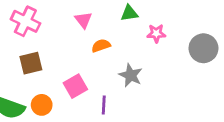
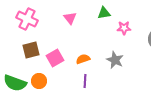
orange semicircle: (101, 46) -> (83, 59), moved
gray star: (131, 75) -> (115, 60), moved
pink square: (75, 86) -> (55, 58), moved

